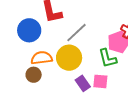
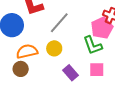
yellow circle: (69, 58) -> (54, 48), size x0.6
pink square: (100, 81) -> (97, 70), moved

